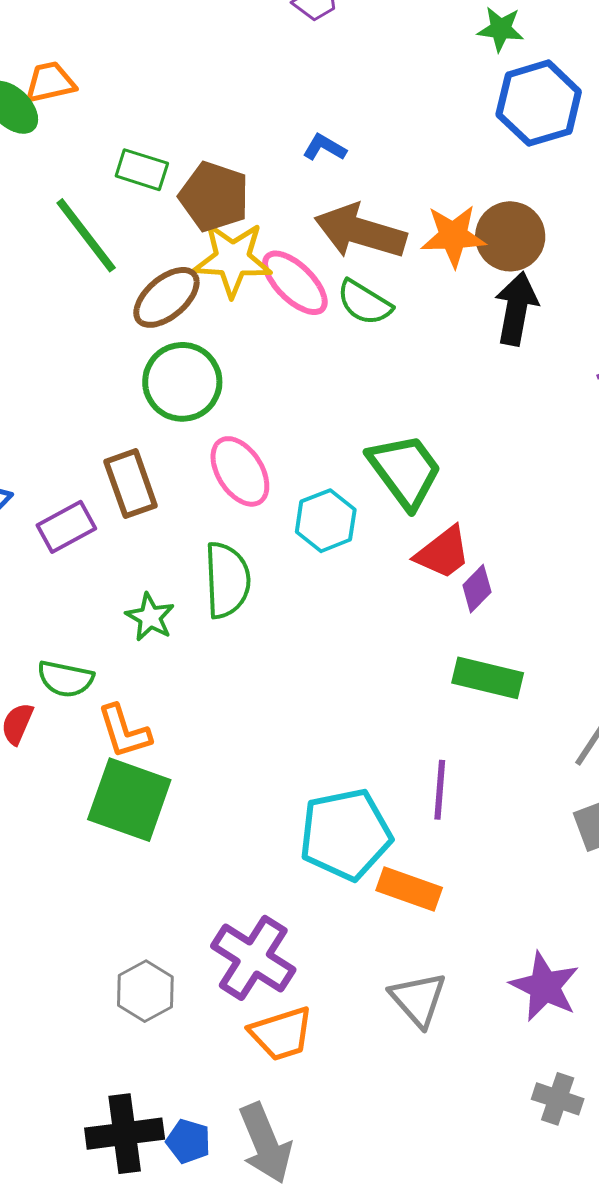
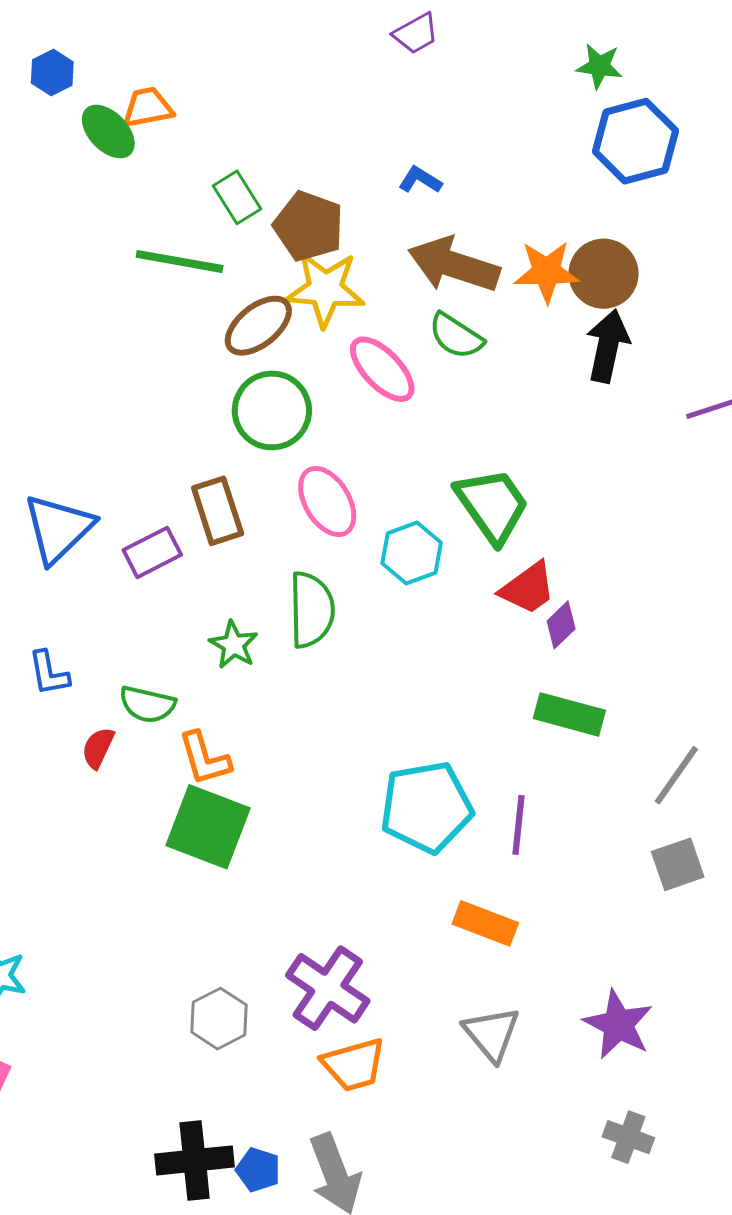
green rectangle: (142, 170) -> (237, 197), turned 39
green line: (86, 235) -> (180, 261), turned -44
pink ellipse: (295, 283) -> (382, 369), moved
cyan pentagon: (345, 834) -> (426, 807), moved

